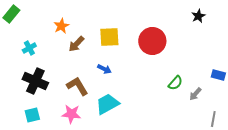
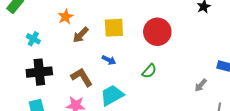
cyan cross: (29, 48) -> (33, 39), turned -32
black cross: (35, 81) -> (39, 72), turned -30
green semicircle: (175, 83) -> (149, 71), moved

